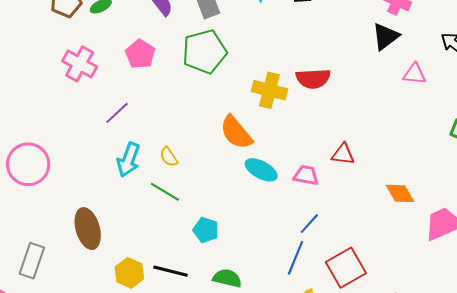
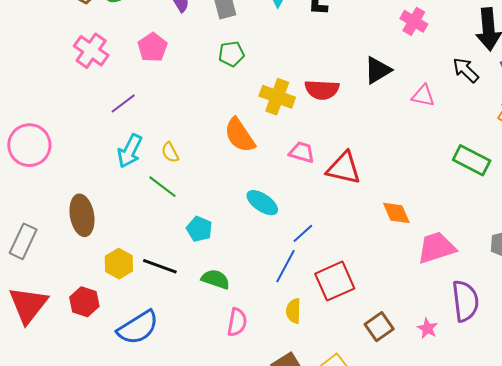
black triangle: (386, 36) -> (378, 70), moved
green pentagon: (204, 52) -> (231, 54), moved, size x0.6
red triangle: (343, 154) -> (344, 168), size x1.5
cyan ellipse: (261, 170) -> (262, 203), moved
pink trapezoid: (306, 175) -> (302, 152), moved

